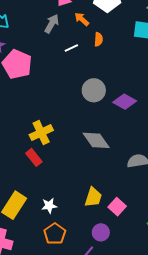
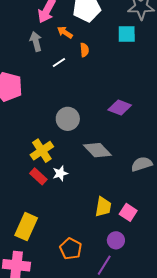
gray arrow: (52, 24) -> (36, 41), turned -36
gray circle: (94, 90) -> (68, 119), moved
white star: (49, 206) -> (60, 173), moved

